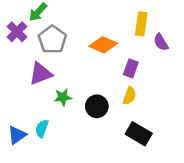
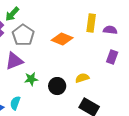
purple semicircle: (161, 42) -> (110, 30), moved, turned 128
purple rectangle: (131, 68) -> (112, 57), moved
yellow semicircle: (129, 96) -> (82, 78), turned -128

